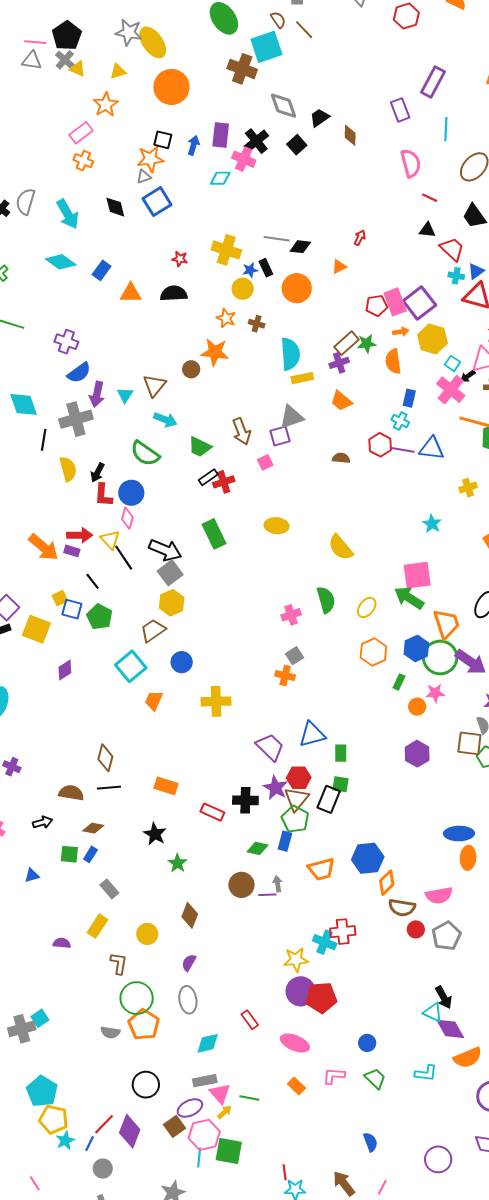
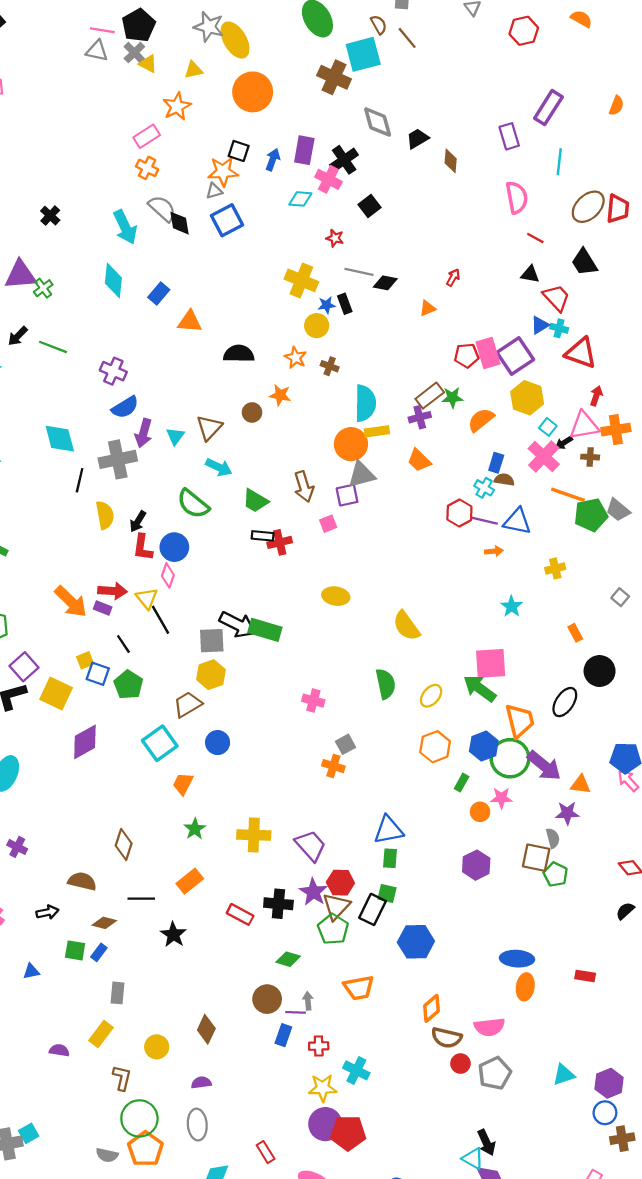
black square: (297, 145) -> (370, 206), moved
gray semicircle: (26, 202) -> (162, 209), moved, turned 112
red star: (180, 259) -> (335, 238), moved
cyan diamond: (61, 262) -> (113, 280), turned 56
blue triangle: (476, 271) -> (540, 325), moved
orange circle: (297, 288) -> (351, 444), moved
black semicircle: (174, 293) -> (239, 354), moved
orange arrow: (401, 332) -> (494, 551), moved
orange star: (215, 352) -> (280, 395), size x0.7
orange semicircle: (393, 361) -> (481, 420), turned 55
brown semicircle: (341, 458) -> (504, 480), moved
black rectangle: (208, 477) -> (263, 536), turned 36
green rectangle: (214, 534) -> (265, 630), moved, turned -52
black arrow: (165, 550) -> (238, 624), moved
gray square: (170, 573) -> (212, 641), turned 30
pink cross: (291, 615) -> (313, 701), moved, turned 30
purple diamond: (65, 670) -> (85, 742), size x1.5
yellow cross: (216, 701) -> (254, 835), moved
blue triangle: (312, 734) -> (389, 830), moved
orange rectangle: (166, 786) -> (190, 881), turned -60
black line: (109, 788) -> (141, 899), moved
blue rectangle: (285, 841) -> (283, 1035), moved
blue hexagon: (368, 858) -> (416, 942), moved
green star: (177, 863) -> (195, 829), moved
gray rectangle: (109, 889) -> (118, 993), turned 42
red cross: (343, 932) -> (319, 1046), moved, size x0.7
purple semicircle: (189, 963) -> (201, 1083), turned 48

